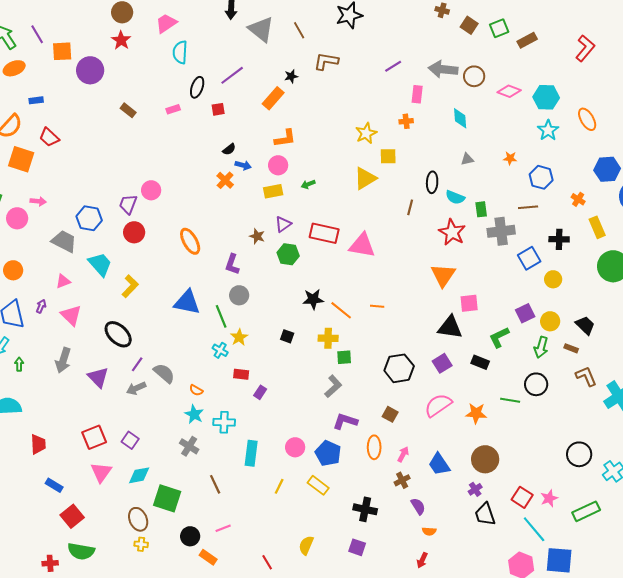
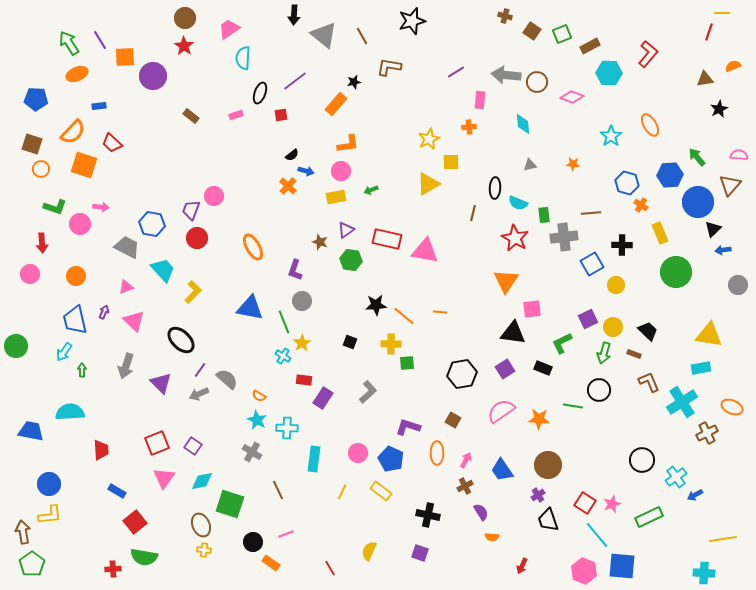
cyan hexagon: (546, 97) -> (609, 73), moved
blue hexagon: (541, 177) -> (627, 183), moved
gray L-shape: (333, 386) -> (368, 392), moved
purple rectangle: (260, 392) -> (323, 398), size x1.5
red arrow: (422, 560) -> (522, 566), moved

